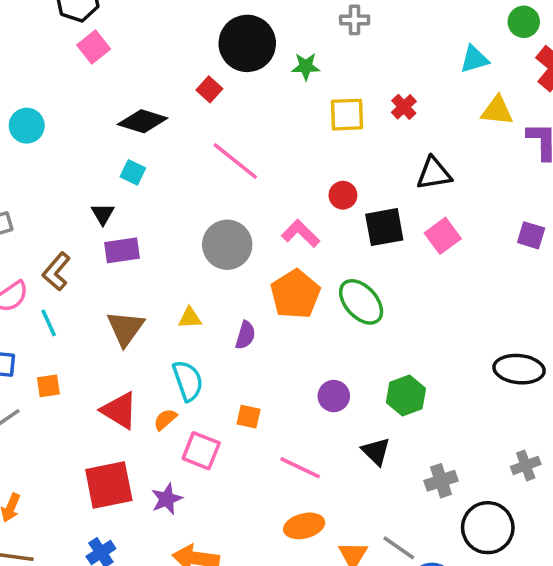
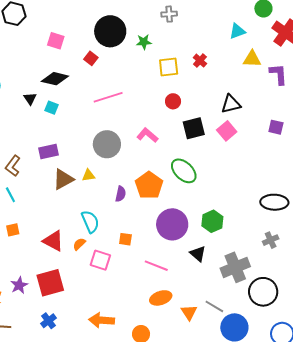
pink square: (94, 47) -> (56, 41), moved, turned -30
pink line: (235, 161) -> (108, 97), turned -52
black triangle: (434, 173) -> (231, 104), moved
red circle: (343, 195) -> (173, 101), moved
black triangle: (103, 214) -> (30, 99), moved
orange pentagon: (295, 294) -> (149, 185), moved
yellow triangle: (190, 318) -> (88, 175), moved
brown triangle: (125, 328) -> (63, 179), moved, turned 30
purple circle: (334, 396) -> (172, 224), size x1.8
gray cross: (526, 465) -> (271, 240), moved
gray cross: (441, 481) -> (235, 267), size x1.6
purple star: (167, 499) -> (19, 285), moved

